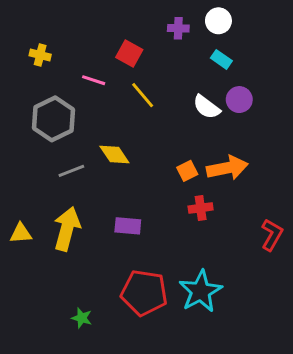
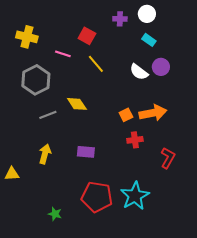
yellow cross: (40, 55) -> (27, 37), size x1.5
yellow arrow: (67, 229) -> (45, 154), size x0.7
yellow triangle: (21, 233) -> (12, 174), moved
red L-shape: (272, 235) -> (168, 158), moved

